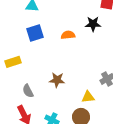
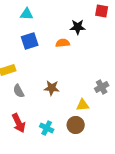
black star: (93, 24) -> (78, 27), moved
gray semicircle: (28, 91) -> (19, 91), moved

